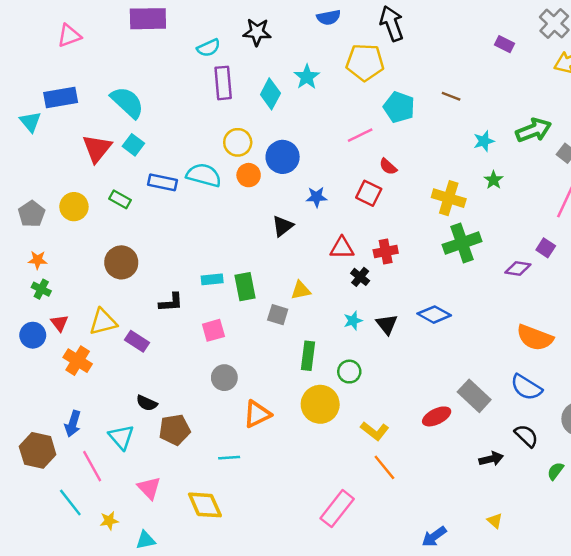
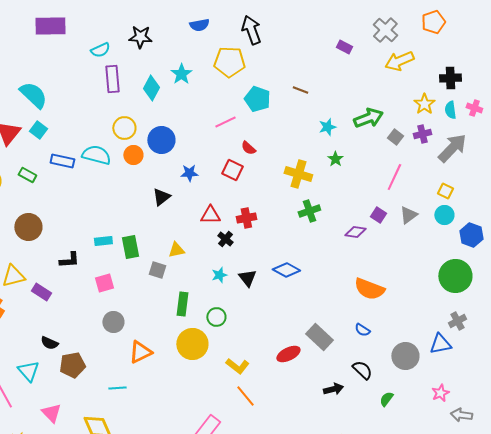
green cross: (462, 243) -> (309, 211), size x0.7
blue semicircle: (526, 387) -> (362, 330), size x0.6

